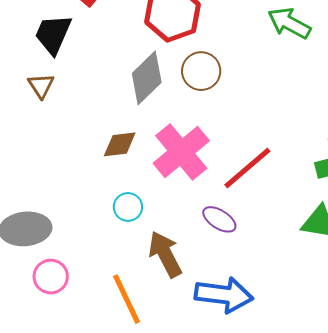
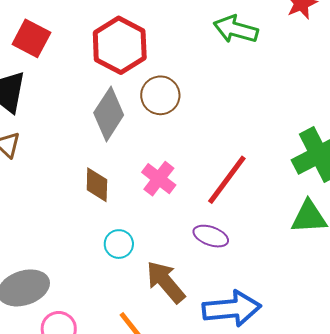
brown diamond: (120, 144) -> (97, 185), turned -69
pink cross: (181, 152) -> (159, 179), size x0.6

